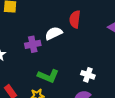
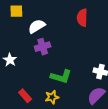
white semicircle: (54, 33) -> (37, 26), moved

